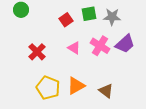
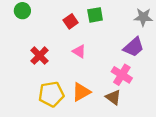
gray star: (112, 17) -> (143, 17), moved
pink cross: (100, 46) -> (122, 75), moved
yellow pentagon: (48, 88) -> (51, 94), turned -30

